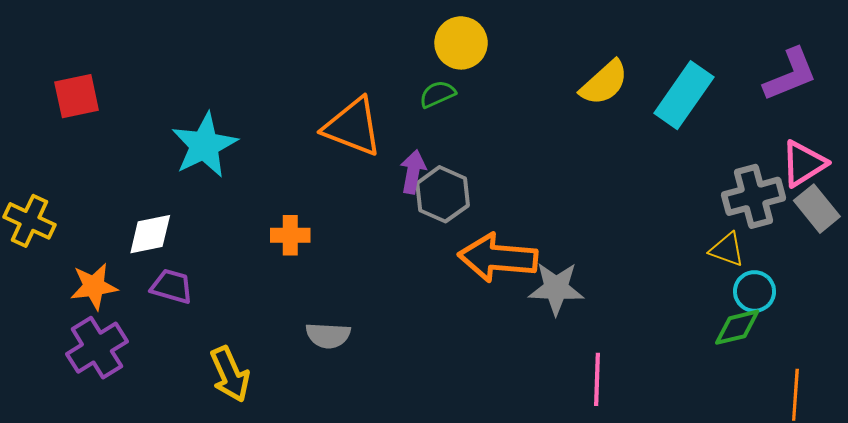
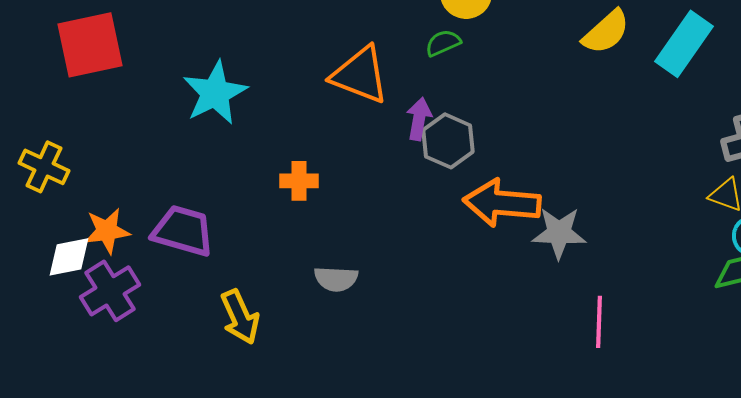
red square: (77, 96) -> (90, 45), size x1.5
white diamond: (150, 234) -> (69, 257), moved
purple trapezoid: (172, 286) -> (183, 231), size x1.5

